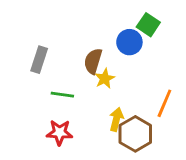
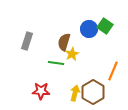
green square: (148, 25) -> (105, 26), moved
green line: (62, 95) -> (56, 63), moved
yellow arrow: (116, 119) -> (75, 93), moved

